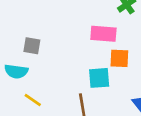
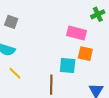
gray square: (32, 46) -> (11, 22), moved

